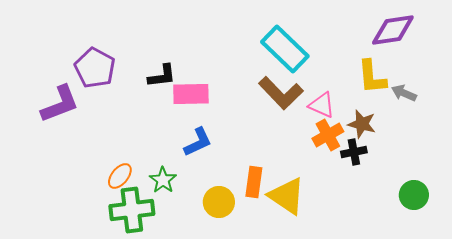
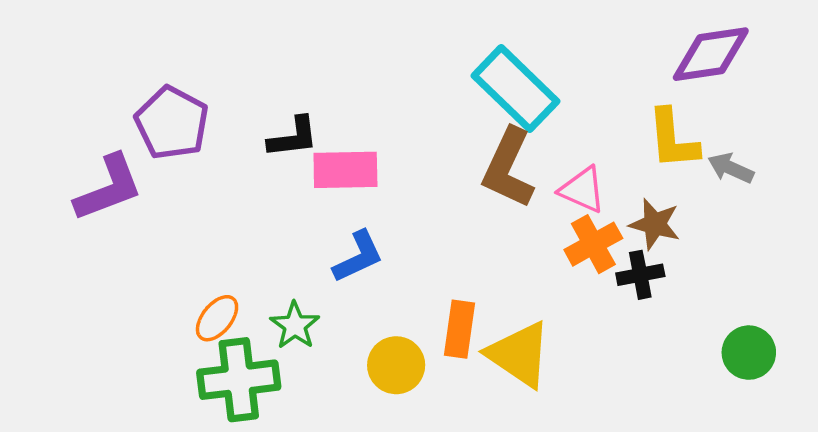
brown L-shape: (281, 93) -> (508, 168), turned 69

